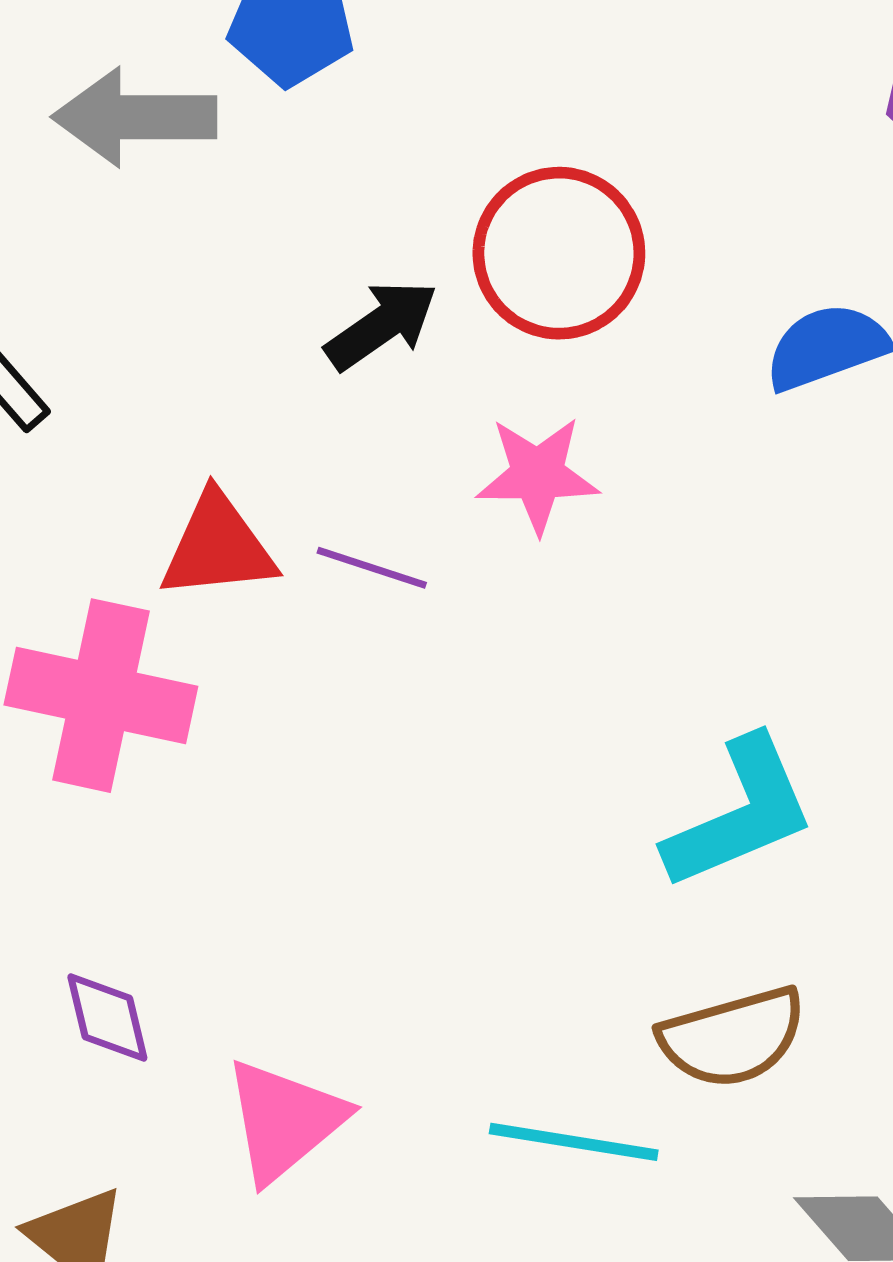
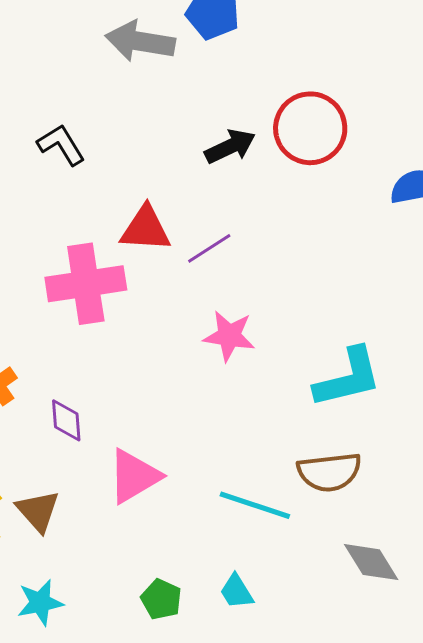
pink star: (538, 475) -> (229, 336), moved
purple line: (372, 568) -> (209, 248), turned -60
pink cross: (101, 696) -> (86, 284), turned -30

